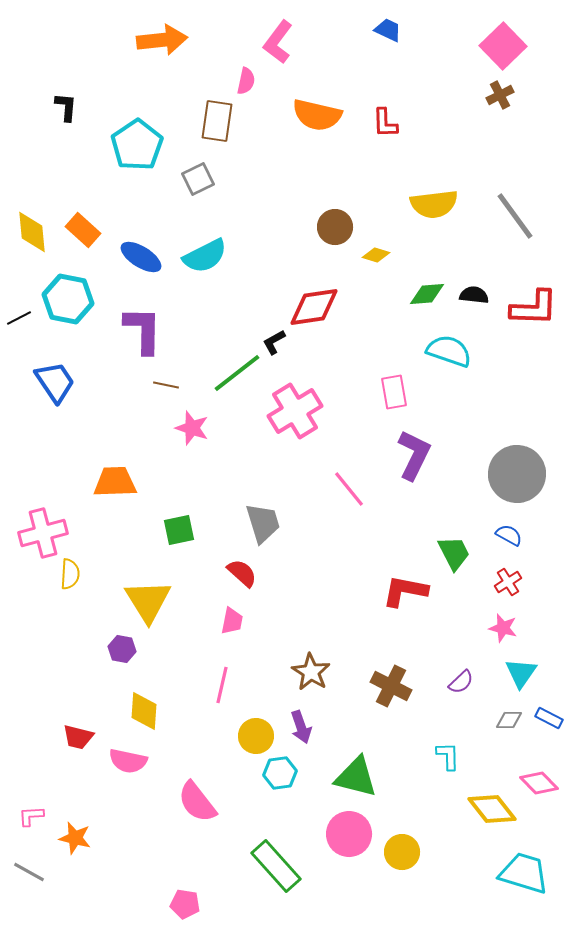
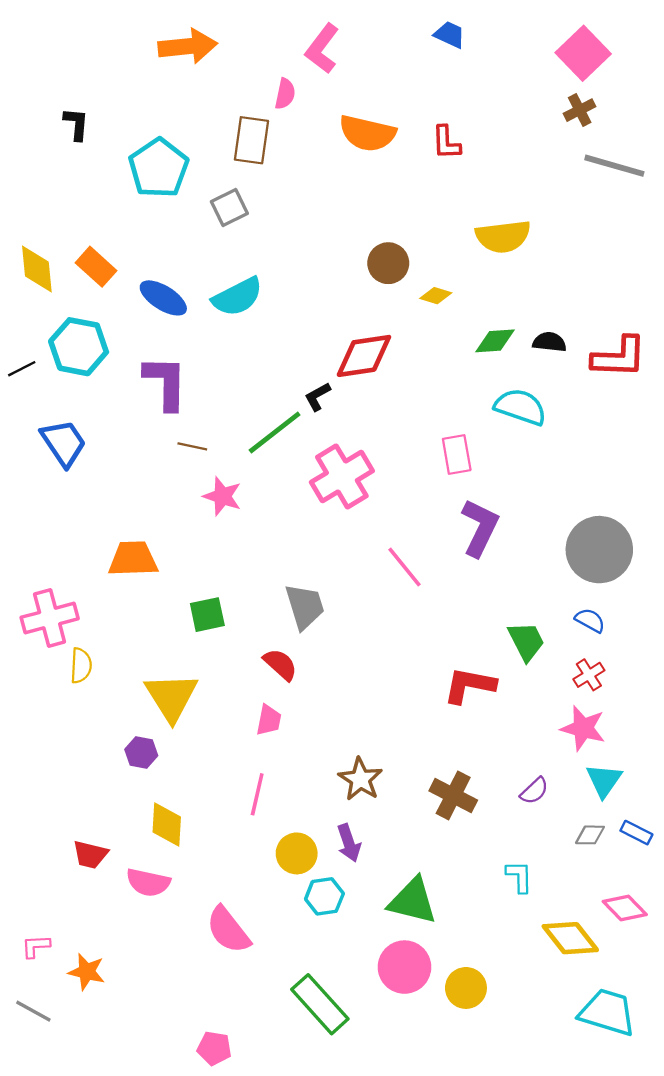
gray line: (515, 216) -> (614, 166), moved, turned -38
pink star: (503, 628) -> (583, 728), size x1.4

